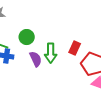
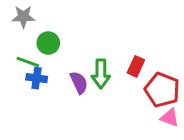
green circle: (27, 37) -> (48, 43), moved

